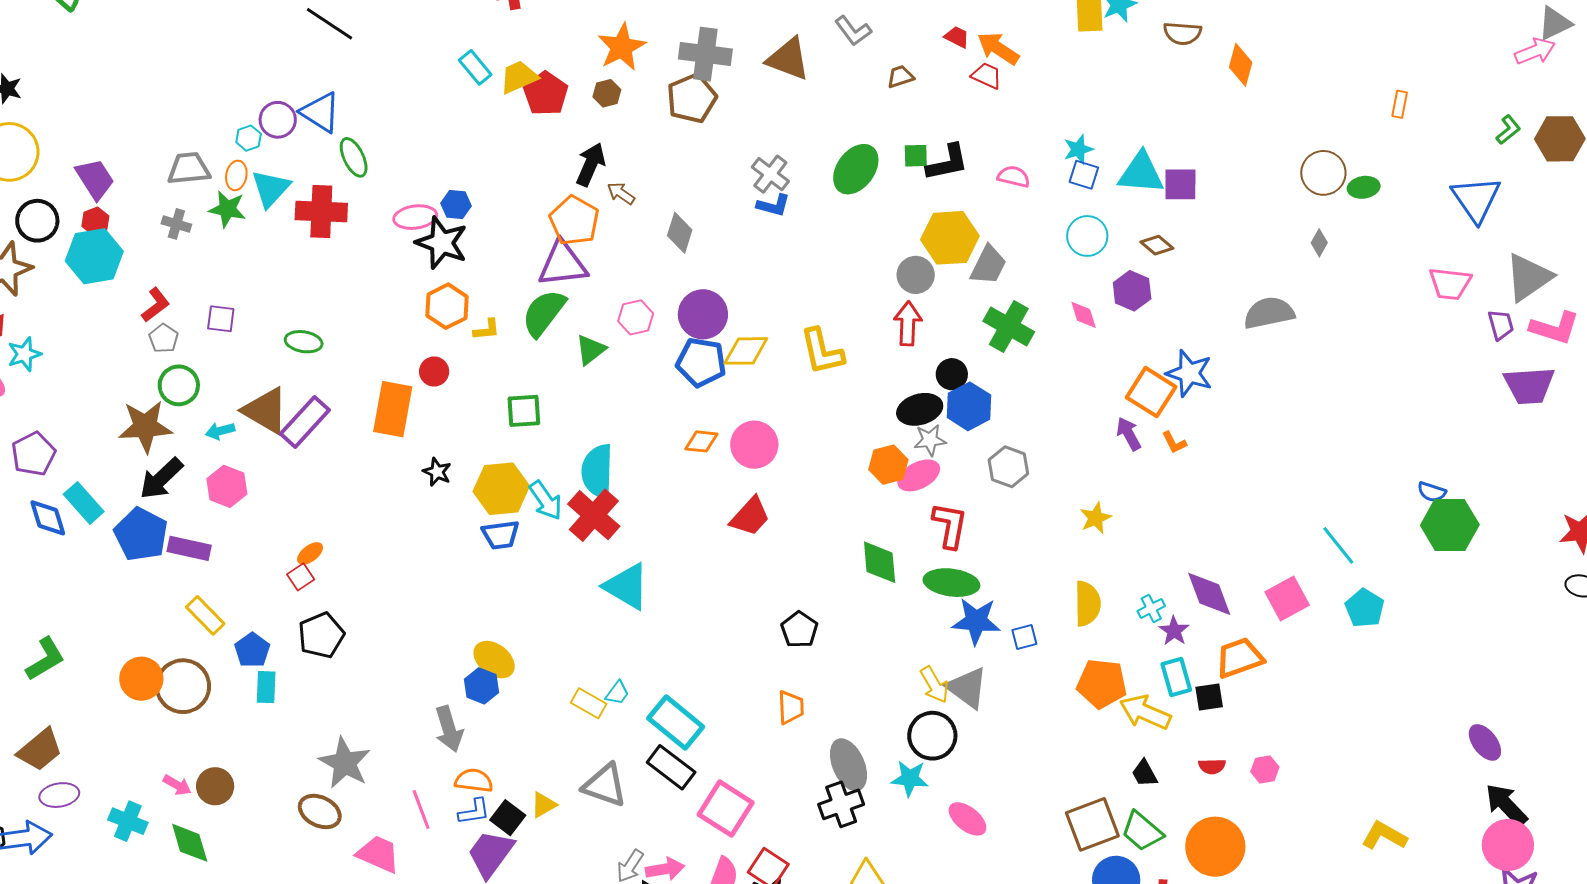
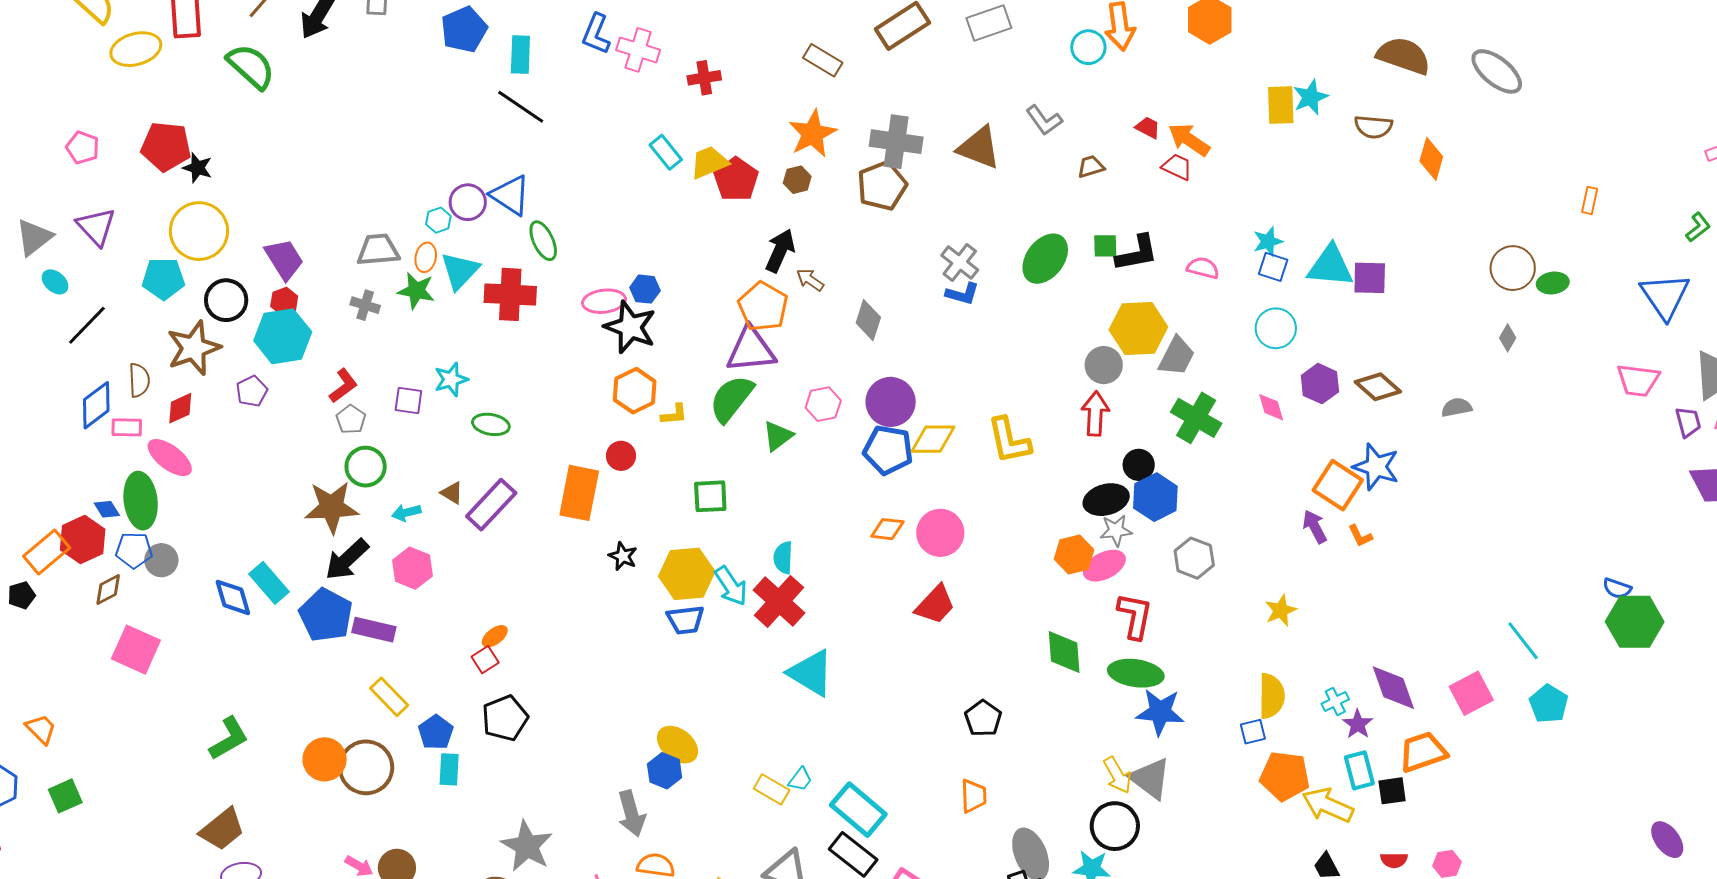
brown diamond: (1157, 245) -> (1378, 387), moved, size x1.4
gray semicircle: (1269, 313) -> (1457, 407), size x0.6
cyan star: (24, 354) -> (451, 379), moved
brown triangle: (265, 411) -> (452, 493), size x0.5
purple pentagon: (33, 454) -> (252, 391), moved, size x0.7
cyan semicircle: (597, 471) -> (783, 558), size x0.6
blue square: (1024, 637) -> (1253, 732), moved

